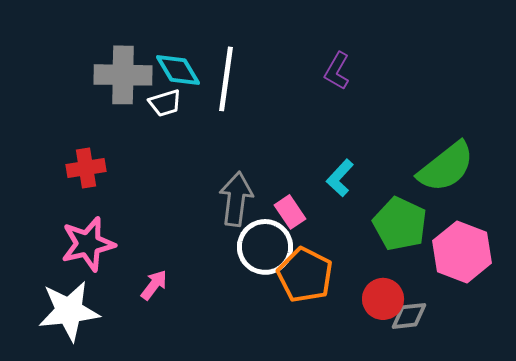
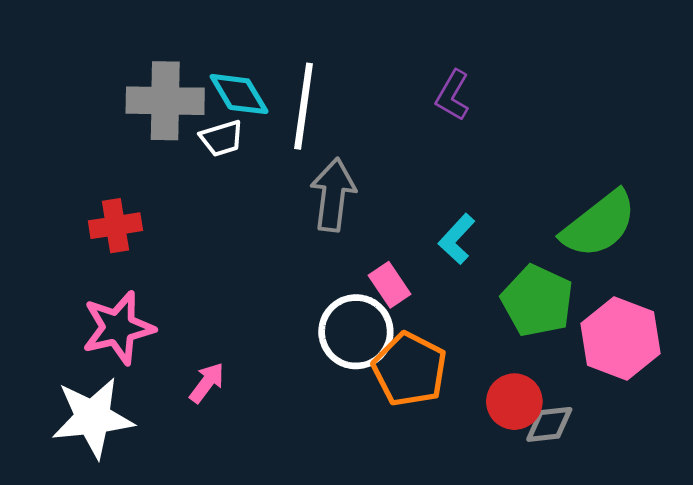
gray arrow: (236, 199) -> (333, 195), moved

